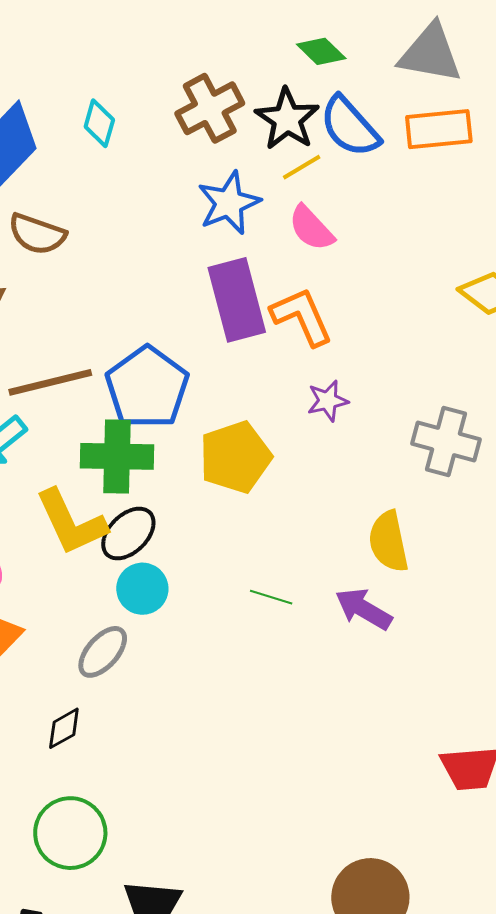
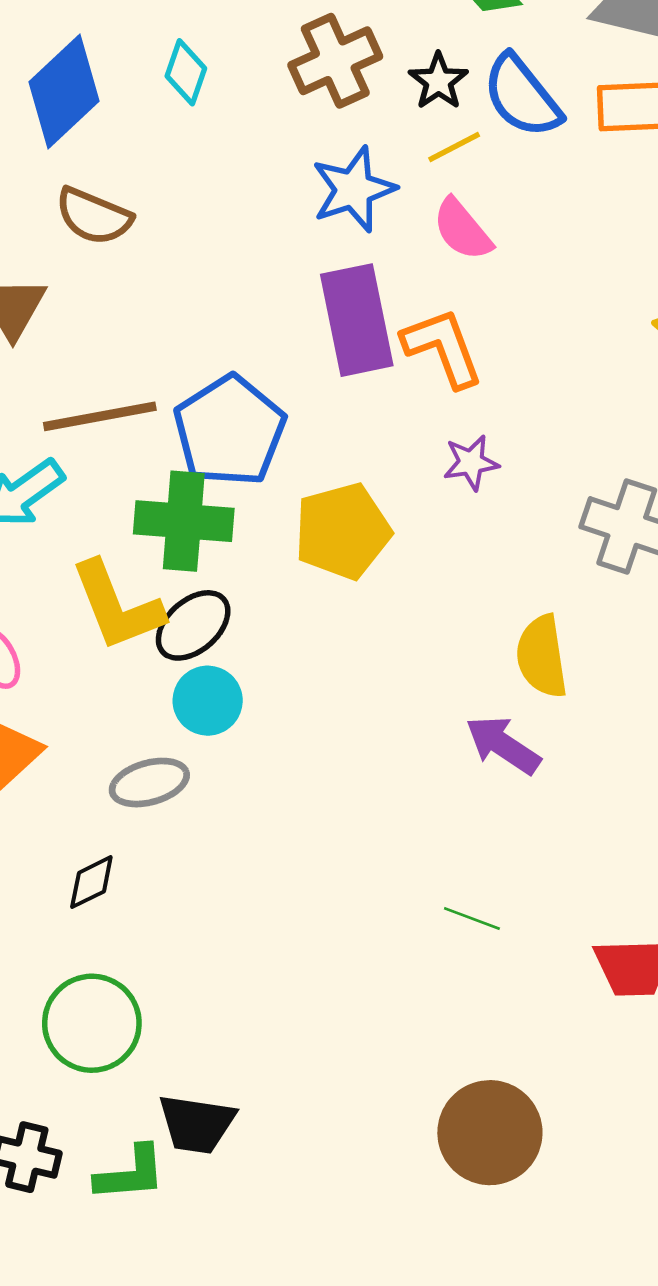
black star: (287, 119) -> (438, 81), size x0.7
green line: (271, 597) -> (472, 919), moved
gray ellipse: (103, 652) -> (149, 783), turned 30

